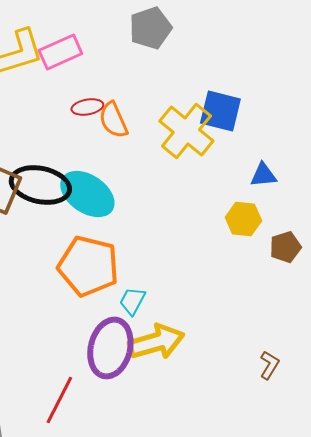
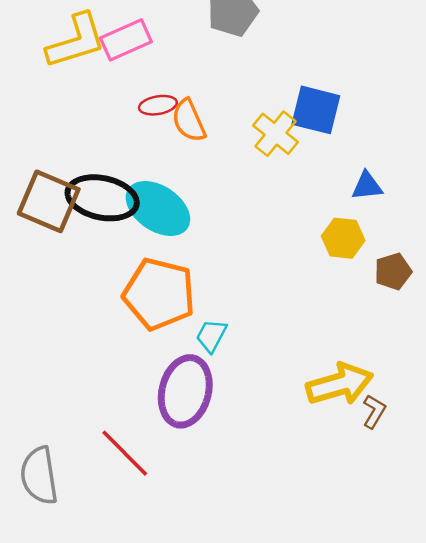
yellow cross: (186, 131) -> (275, 134), size x0.7
yellow arrow: (156, 342) -> (340, 384), moved
red line: (59, 400) -> (125, 453), turned -72

